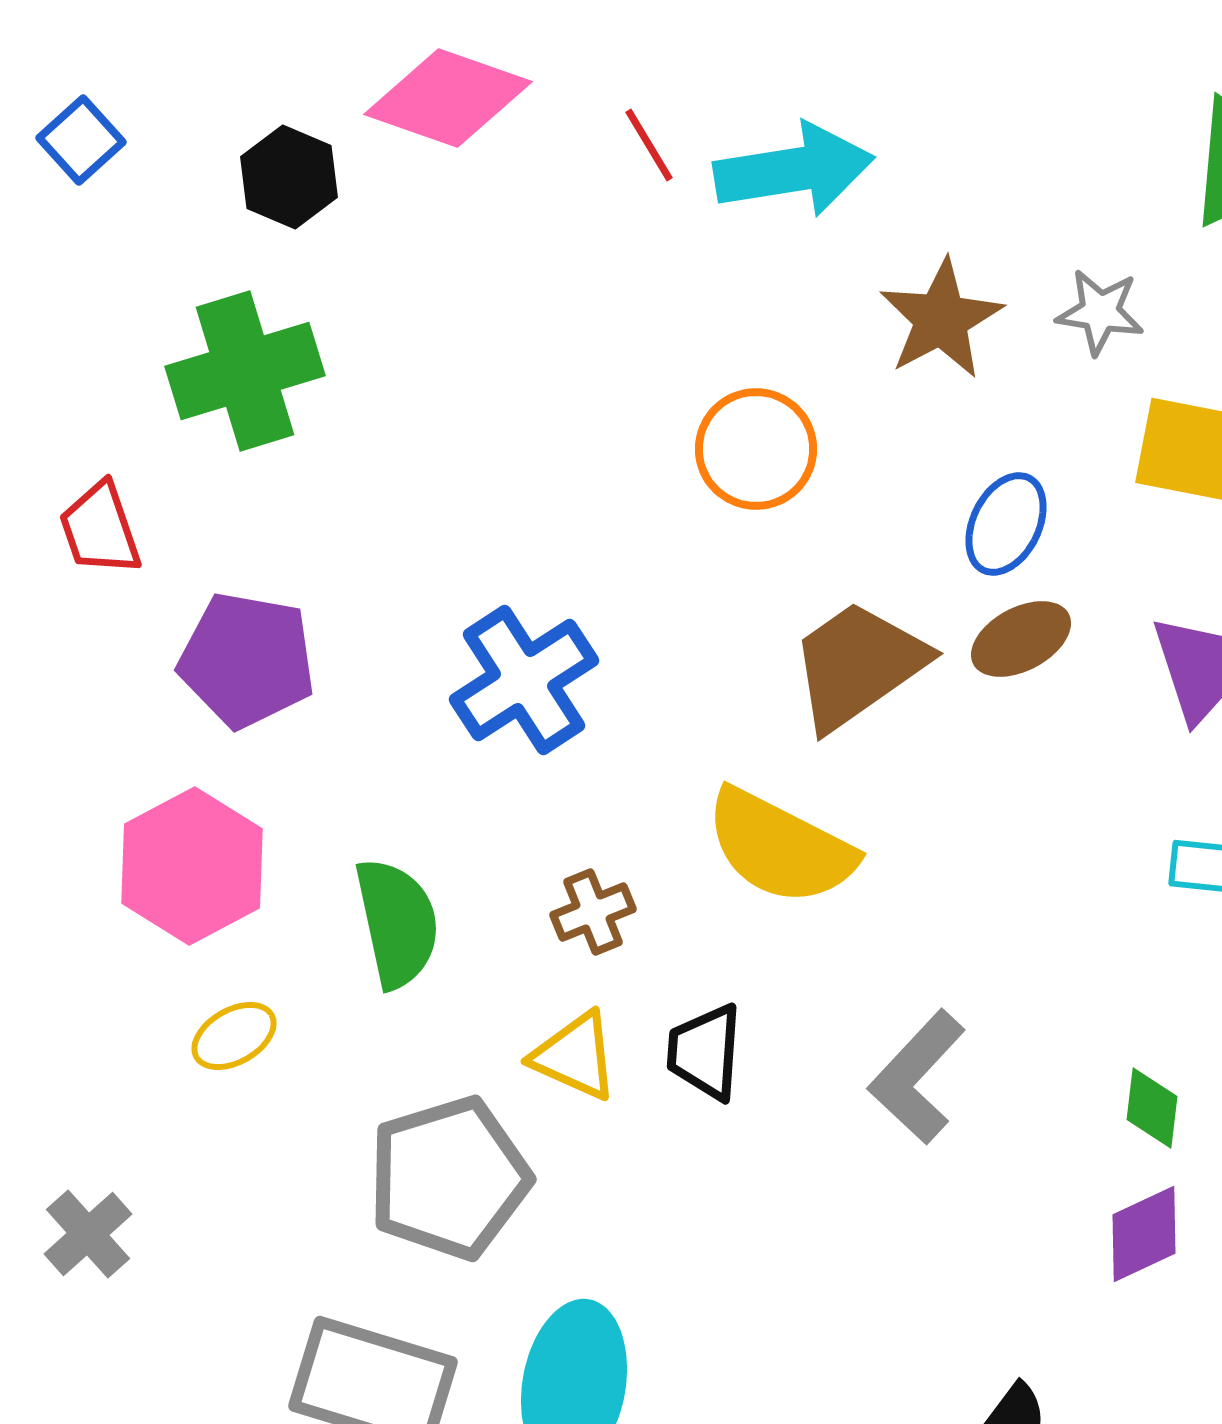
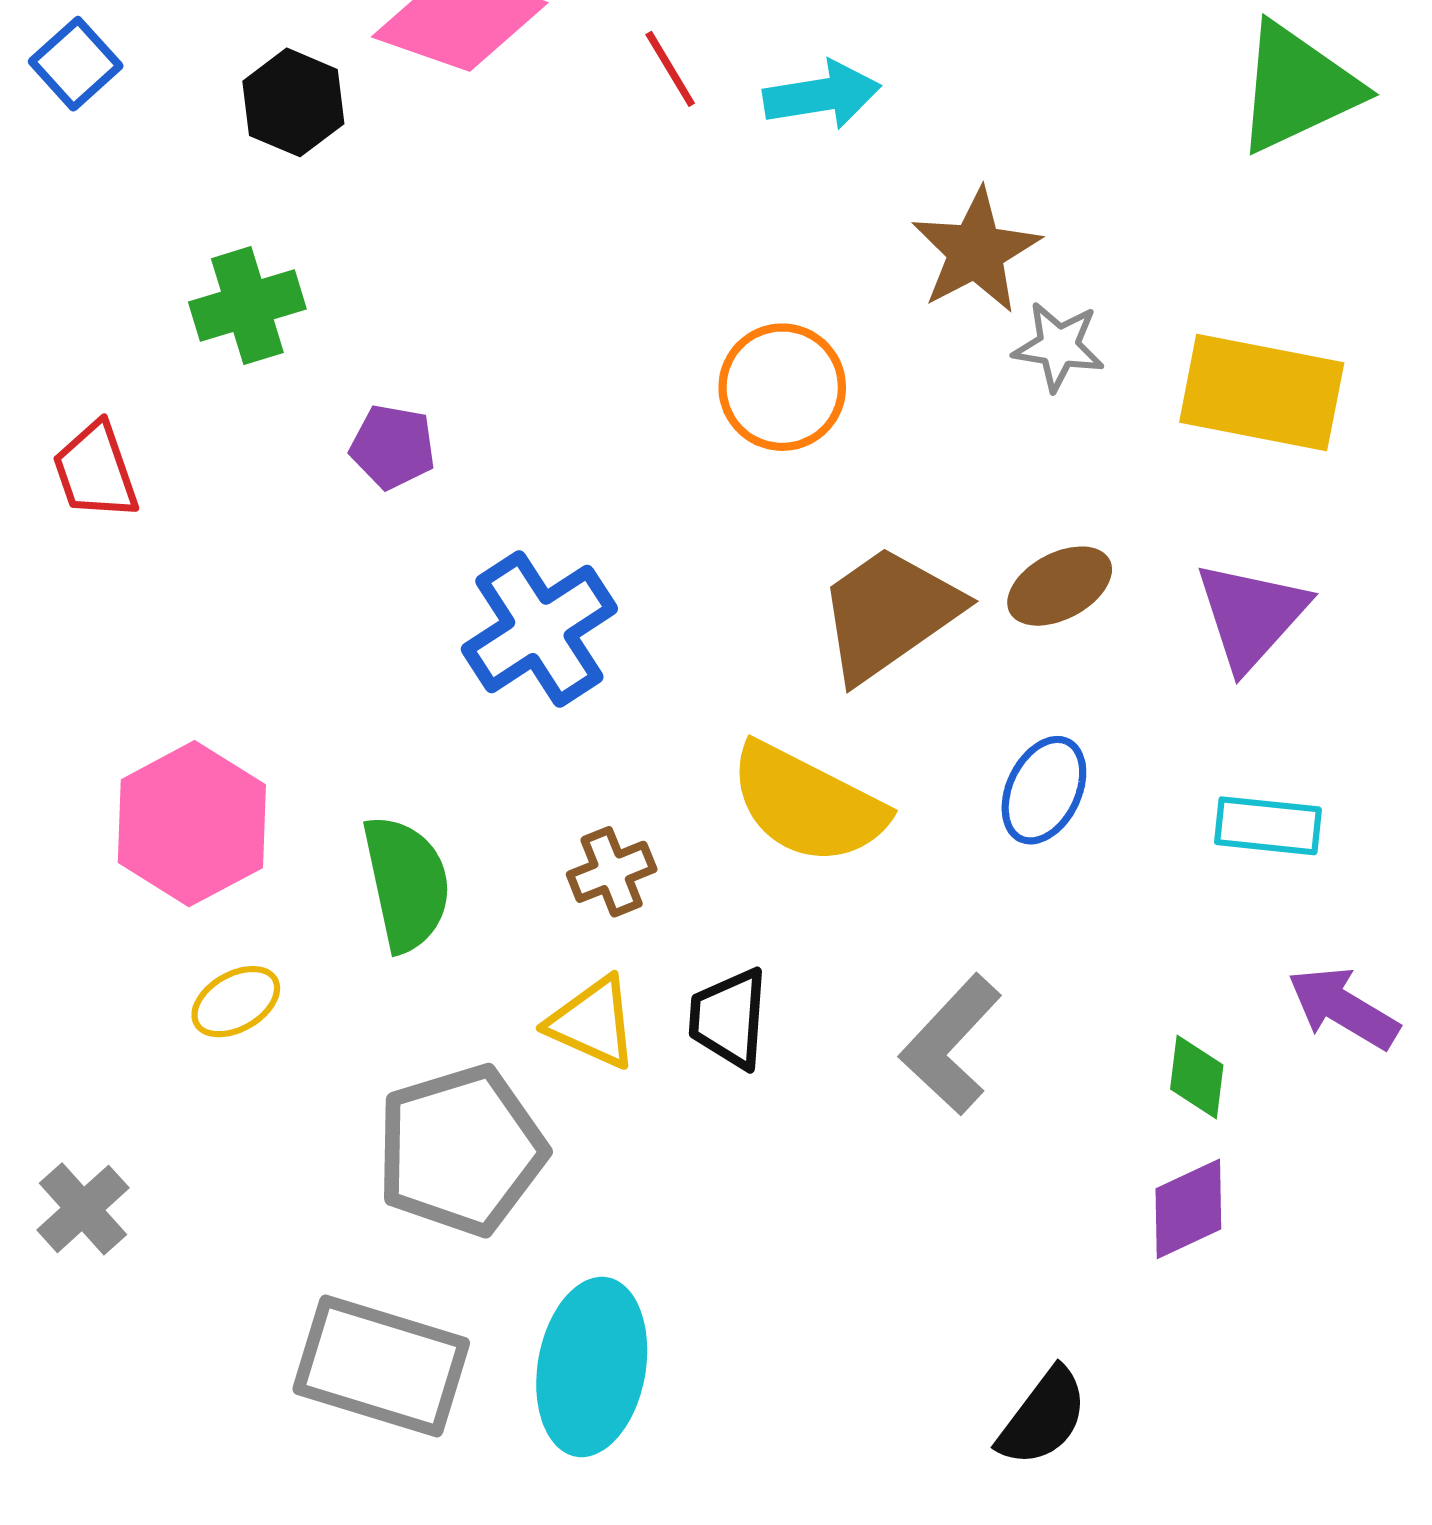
cyan arrow: (794, 170) -> (822, 95), size x0.7
gray star: (1100, 312) -> (1059, 346), moved
green cross: (245, 371) -> (247, 306), size x0.7
blue ellipse: (1006, 524) -> (1044, 790), moved
purple pentagon: (247, 660) -> (393, 447), moved, size x0.6

